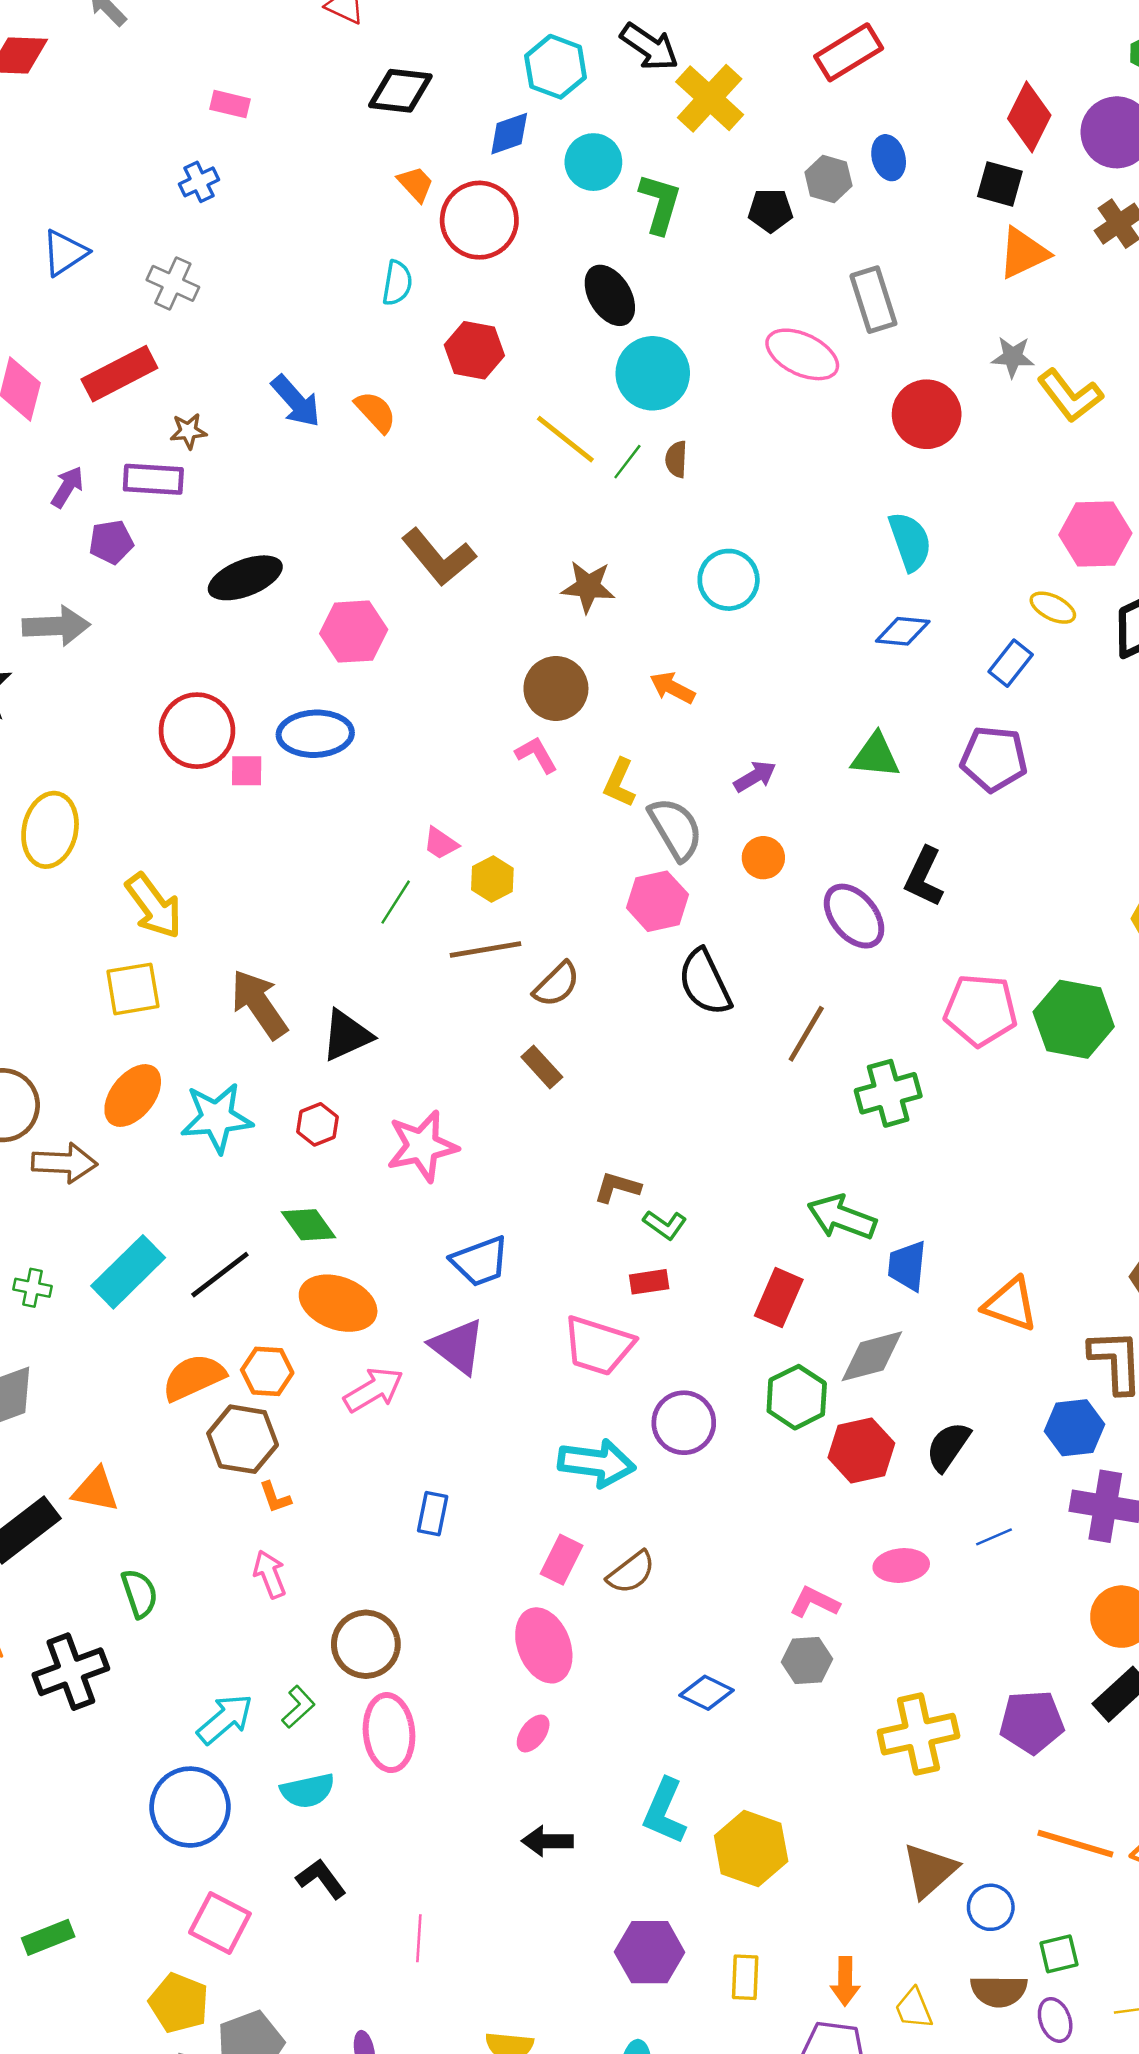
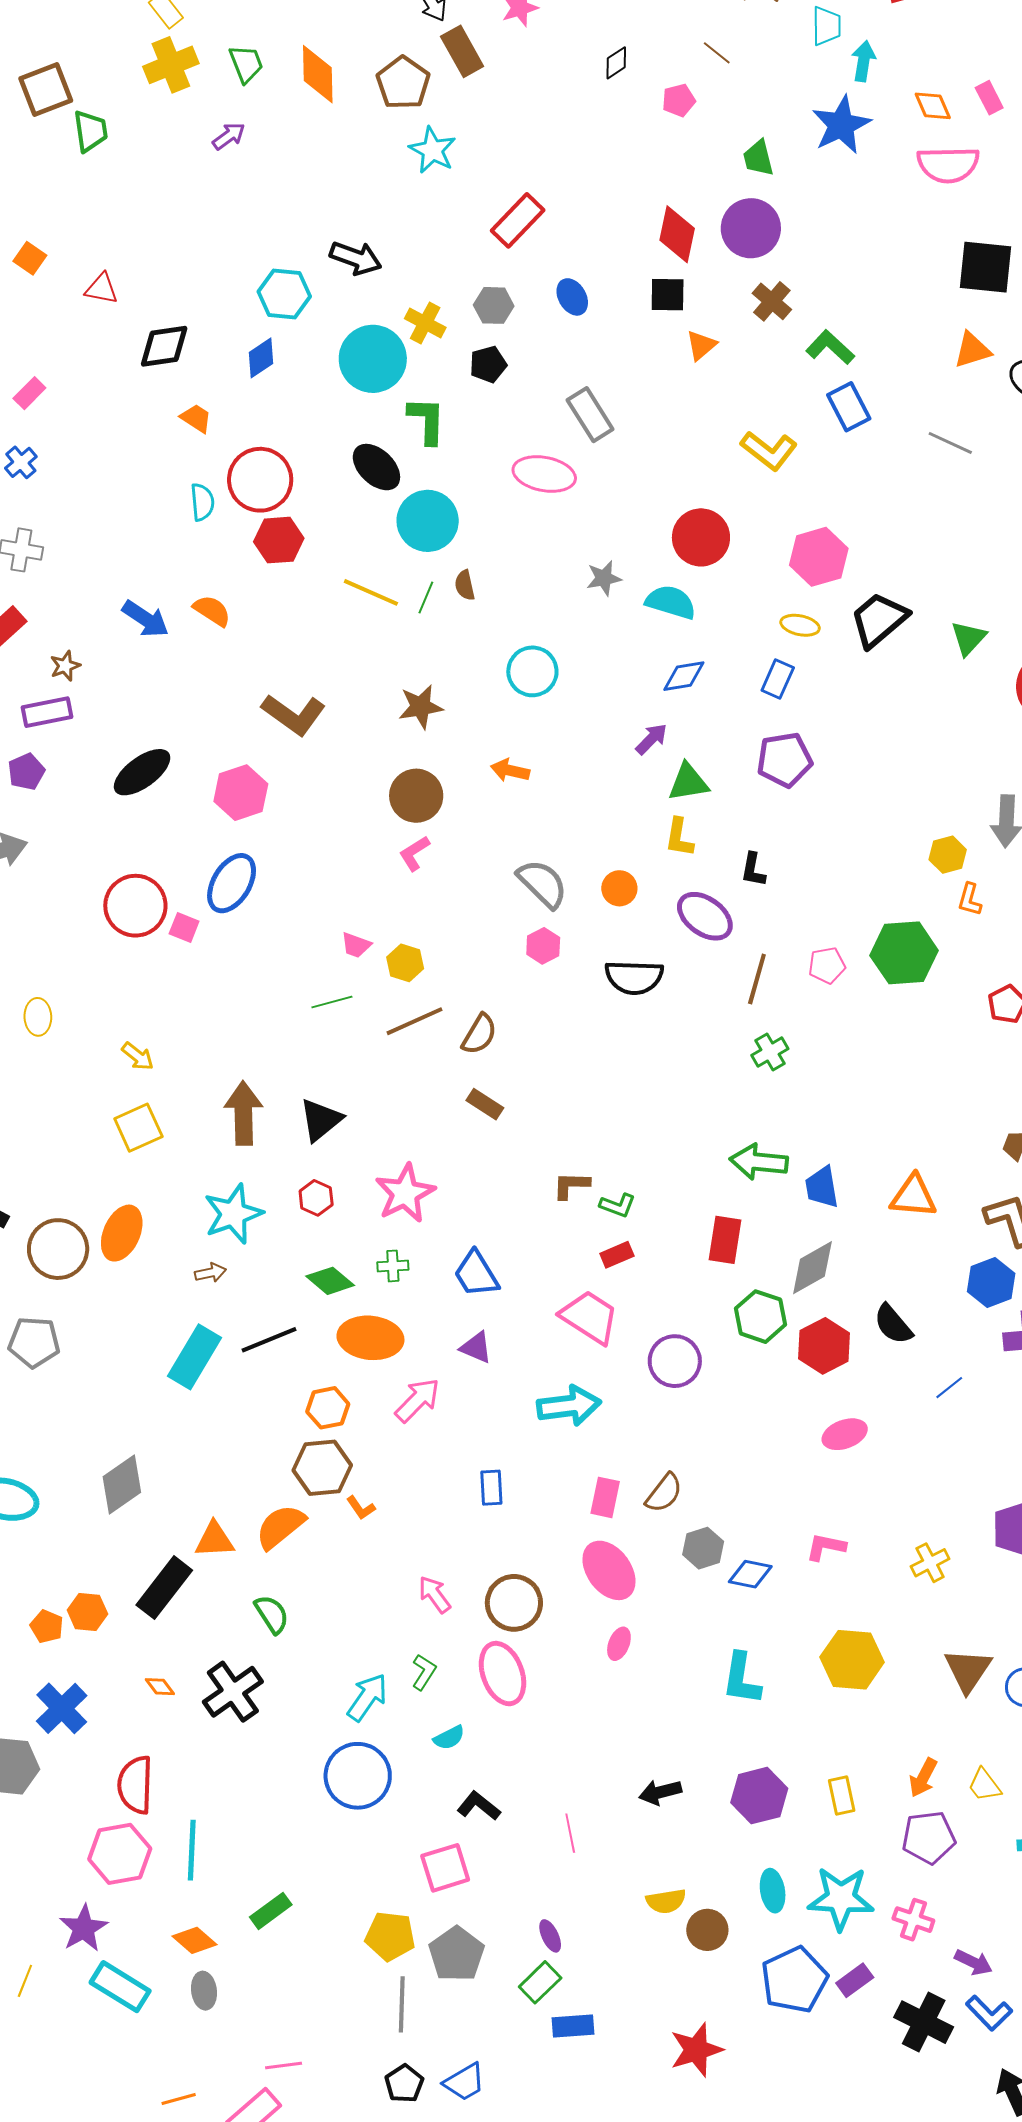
yellow cross: (710, 98) -> (425, 323), moved, size x0.7
pink rectangle: (230, 104) -> (29, 393), turned -44
cyan circle: (593, 162) -> (373, 359), moved, size x1.4
gray hexagon: (828, 179) -> (494, 305), moved
green L-shape: (660, 203) -> (427, 420), moved
red circle: (479, 220) -> (260, 480), moved
orange triangle: (1023, 253) -> (701, 345), size x0.7
gray star: (1013, 357) -> (604, 578), moved
red circle: (927, 414) -> (701, 537), moved
cyan semicircle: (910, 541) -> (671, 602), turned -39
blue ellipse: (315, 734) -> (232, 883), turned -42
pink L-shape: (536, 755) -> (414, 853), turned -78
pink square: (247, 771) -> (184, 928), turned 36
purple arrow: (755, 776) -> (651, 739), moved
yellow L-shape: (619, 783) -> (679, 838), moved
yellow ellipse: (50, 830) -> (38, 1017), size x0.6
black L-shape: (924, 877) -> (753, 870), size x0.7
pink hexagon: (657, 901) -> (543, 946), size x0.7
green line: (396, 902) -> (332, 1002), turned 57
yellow arrow: (154, 906) -> (138, 1056), size x0.6
black semicircle: (705, 982) -> (634, 977), moved, turned -48
brown arrow: (259, 1004) -> (243, 1113), turned 48
pink pentagon: (981, 1010) -> (827, 965), size x0.6
brown line: (806, 1034) -> (757, 979), moved
green cross: (888, 1093) -> (770, 1052), size x0.7
orange ellipse: (133, 1096) -> (122, 1233), moved
brown arrow: (64, 1163) -> (211, 1273), moved, size x0.6
blue trapezoid: (480, 1261) -> (476, 1274), turned 94
black line: (220, 1275) -> (269, 1340), turned 30
green cross: (32, 1288) -> (393, 1266), moved
purple triangle: (458, 1346) -> (476, 1347), size x0.7
pink trapezoid: (598, 1346) -> (590, 1317), turned -150
orange semicircle: (194, 1377) -> (280, 1527), moved
black semicircle: (948, 1446) -> (893, 1324), turned -60
cyan arrow: (597, 1463) -> (569, 1406), moved
pink ellipse: (901, 1565) -> (845, 1434), moved
pink arrow: (270, 1574) -> (435, 1594), moved
pink L-shape: (815, 1602) -> (826, 1547), moved
brown circle: (366, 1644) -> (514, 1603), moved
gray hexagon: (807, 1660) -> (703, 1548), moved
yellow cross: (918, 1734) -> (930, 1563), size x0.6
cyan semicircle: (308, 1791) -> (449, 1738), size x0.7
black arrow: (547, 1841) -> (660, 1792), moved
yellow hexagon: (751, 1848) -> (852, 1660), moved
pink square: (220, 1923) -> (445, 1868), moved, turned -30
orange arrow: (845, 1981) -> (923, 1778), turned 42

